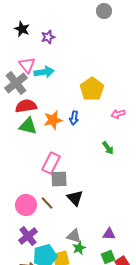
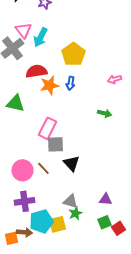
cyan arrow: (44, 72) -> (40, 37), turned 126
yellow pentagon: (92, 89) -> (73, 54), moved
red semicircle: (26, 106) -> (36, 71), moved
green triangle: (28, 126) -> (15, 103), moved
green arrow: (108, 148) -> (104, 113), turned -40
purple cross: (28, 236) -> (24, 201), turned 30

